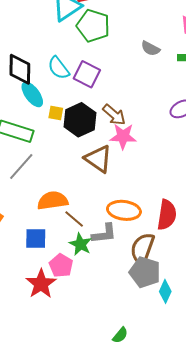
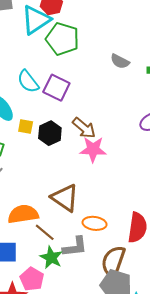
black hexagon: (80, 120) -> (50, 133), size x0.7
brown triangle: (98, 159) -> (65, 198), moved
orange ellipse: (124, 210) -> (95, 223), size x0.7

